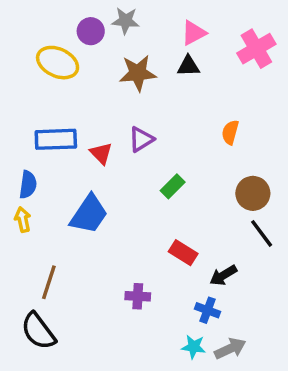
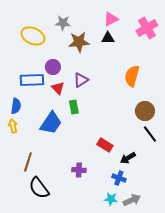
gray star: (126, 21) -> (63, 23), moved
purple circle: (91, 31) -> (53, 67), moved
orange semicircle: (230, 132) -> (132, 76), size x1.5
green rectangle: (173, 186) -> (74, 107), moved, turned -56
black semicircle: (38, 331) -> (39, 188), moved

